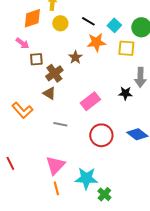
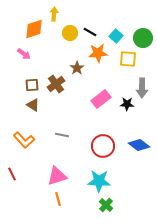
yellow circle: (60, 23) -> (70, 33), moved
brown square: (36, 59) -> (32, 85), moved
brown triangle: (49, 93) -> (33, 105), moved
pink rectangle: (90, 101) -> (101, 99), moved
orange L-shape: (22, 110) -> (24, 140), moved
pink triangle: (55, 165) -> (57, 176), turned 30
cyan star: (86, 178) -> (99, 181), moved

